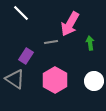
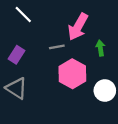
purple rectangle: (26, 56) -> (17, 55), moved
pink hexagon: (55, 80) -> (72, 74), moved

